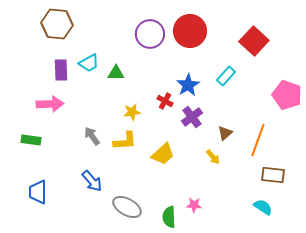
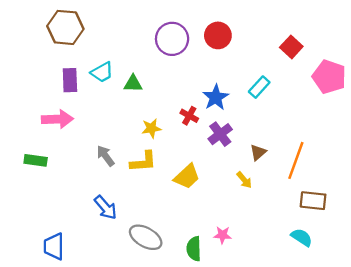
red circle: (190, 31) -> (218, 35), size x0.7
red square: (254, 41) -> (291, 47), size x0.7
pink pentagon: (287, 95) -> (329, 77), moved
blue trapezoid: (38, 192) -> (54, 246), moved

